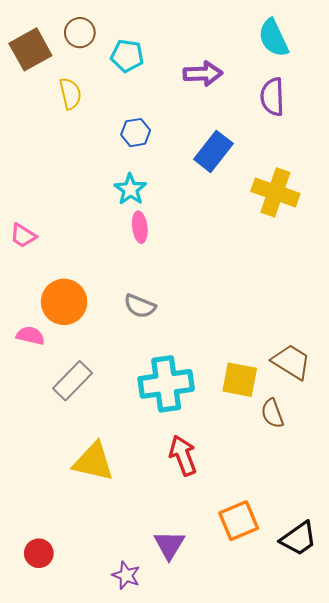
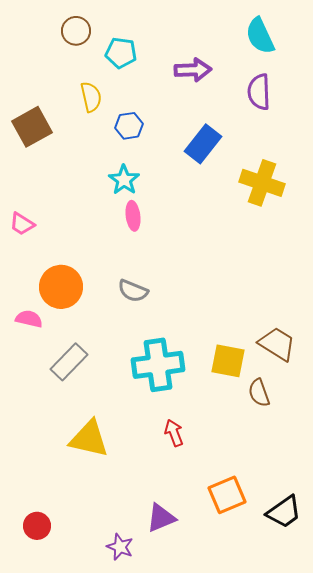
brown square: (30, 49) -> (32, 127), moved
yellow semicircle: (70, 94) -> (91, 97), moved
red arrow: (183, 455) -> (174, 433), size x0.7
purple triangle: (169, 545) -> (161, 518), turned 36

